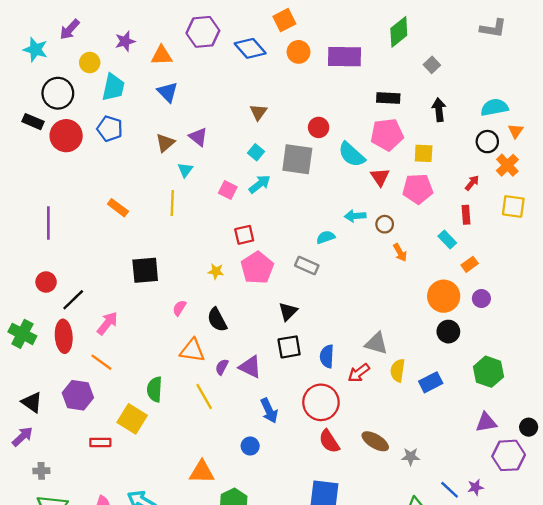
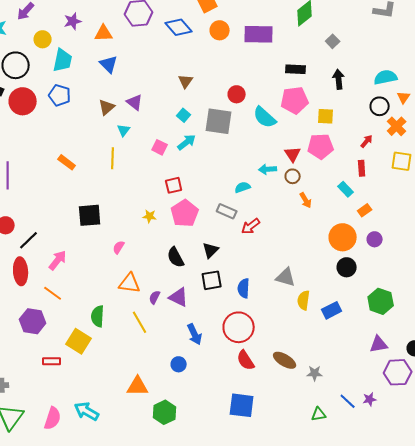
red triangle: (380, 177) -> (293, 154), moved
black semicircle: (217, 320) -> (176, 257), moved
red arrow: (359, 373) -> (251, 226), moved

